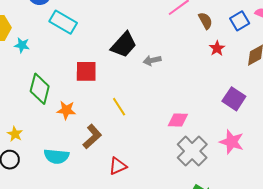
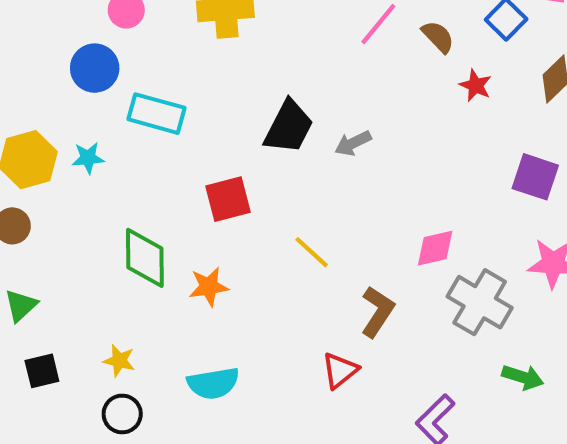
cyan star: (22, 45) -> (88, 158), moved
brown L-shape: (92, 137) -> (377, 312), moved

